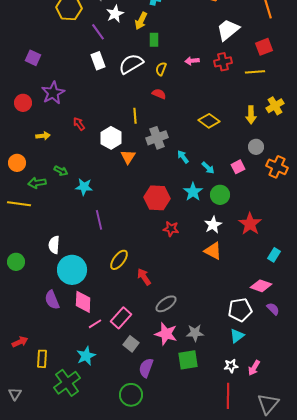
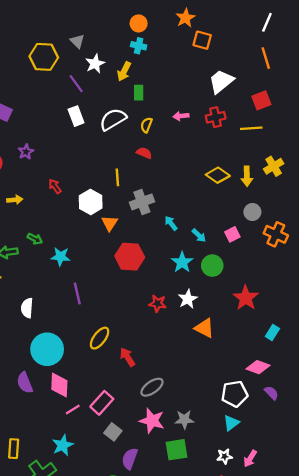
purple star: (53, 93) -> (26, 152), size x0.6
yellow diamond: (209, 121) -> (218, 175), moved
red hexagon: (157, 198) -> (130, 257), moved
white star: (213, 225) -> (188, 299), moved
white semicircle: (54, 245) -> (27, 308), moved

